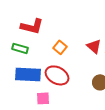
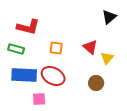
orange square: (60, 47) -> (56, 48), turned -32

